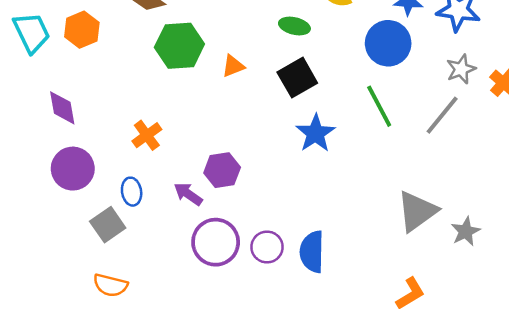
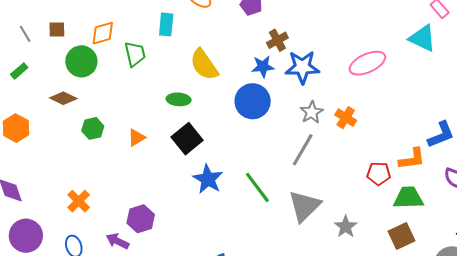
green hexagon: (179, 46) -> (93, 128), size x0.6
green line: (379, 106) -> (257, 187), moved
gray triangle: (417, 211) -> (304, 206), moved
gray star: (466, 231) -> (346, 227), moved

